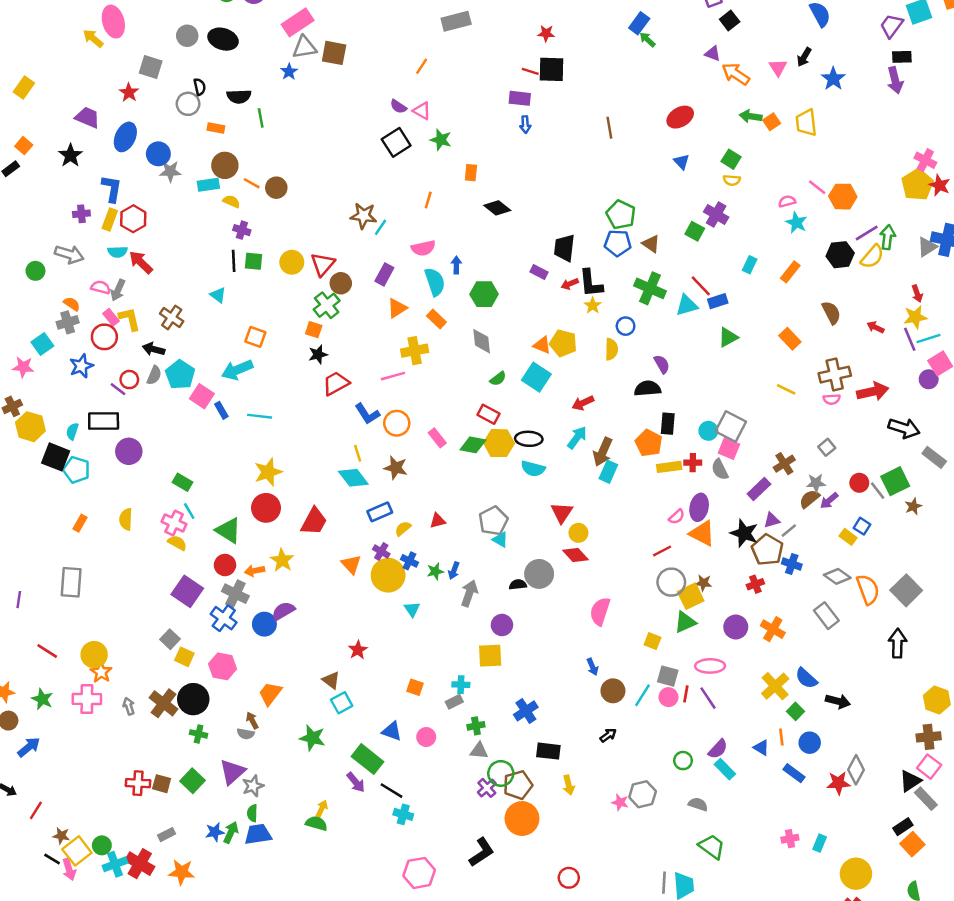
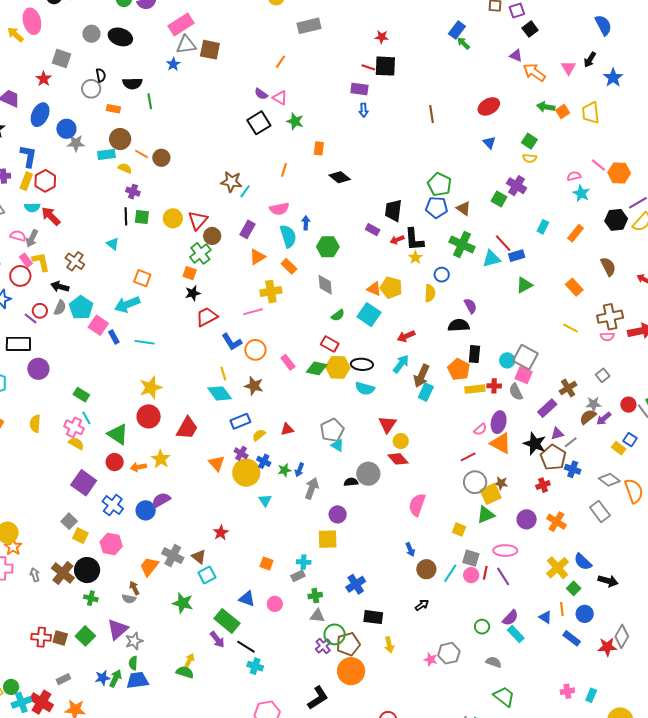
gray cross: (235, 594) -> (173, 556), moved

